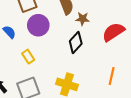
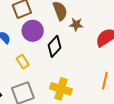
black diamond: (76, 42) -> (54, 46), moved

